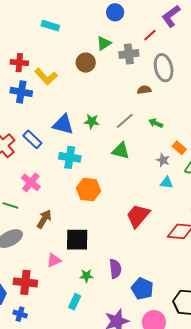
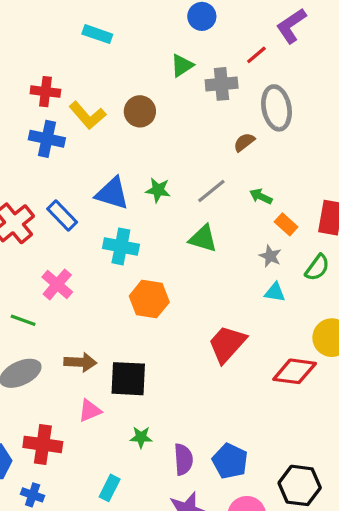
brown circle: (86, 63) -> (140, 111), moved
brown semicircle: (144, 90) -> (244, 142), turned -32
orange rectangle: (179, 148) -> (286, 224), moved
brown arrow: (44, 219) -> (80, 362), moved, turned 60
purple semicircle: (115, 269) -> (183, 459), moved
cyan rectangle: (75, 302) -> (110, 488), moved

